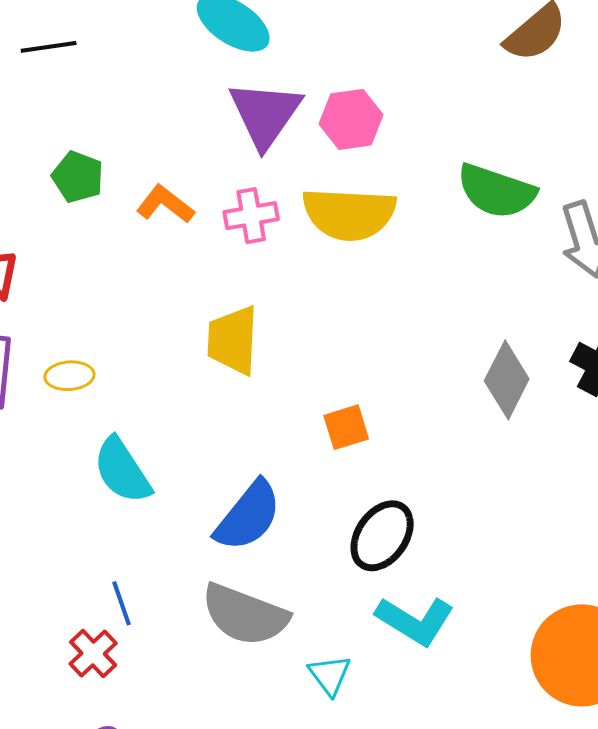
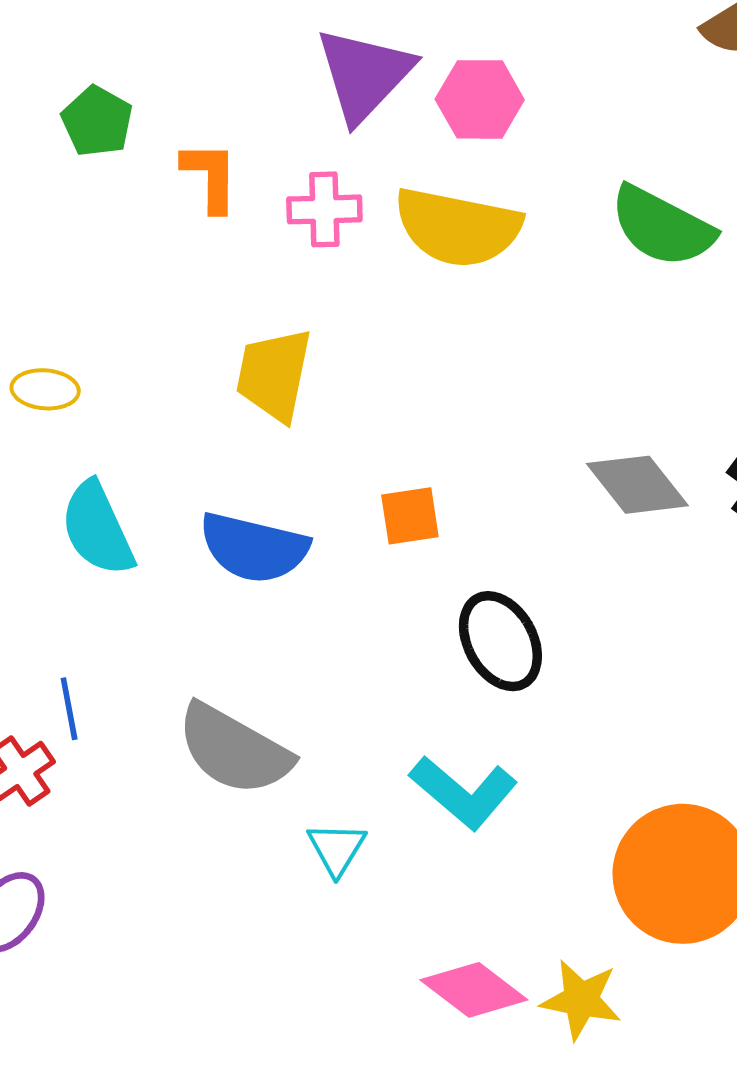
orange L-shape: (165, 204) -> (210, 176), turned 44
gray diamond: (507, 380) -> (637, 485), turned -74
blue semicircle: (248, 516) -> (254, 548), moved, turned 56
black ellipse: (382, 536) -> (500, 641), moved, turned -72

